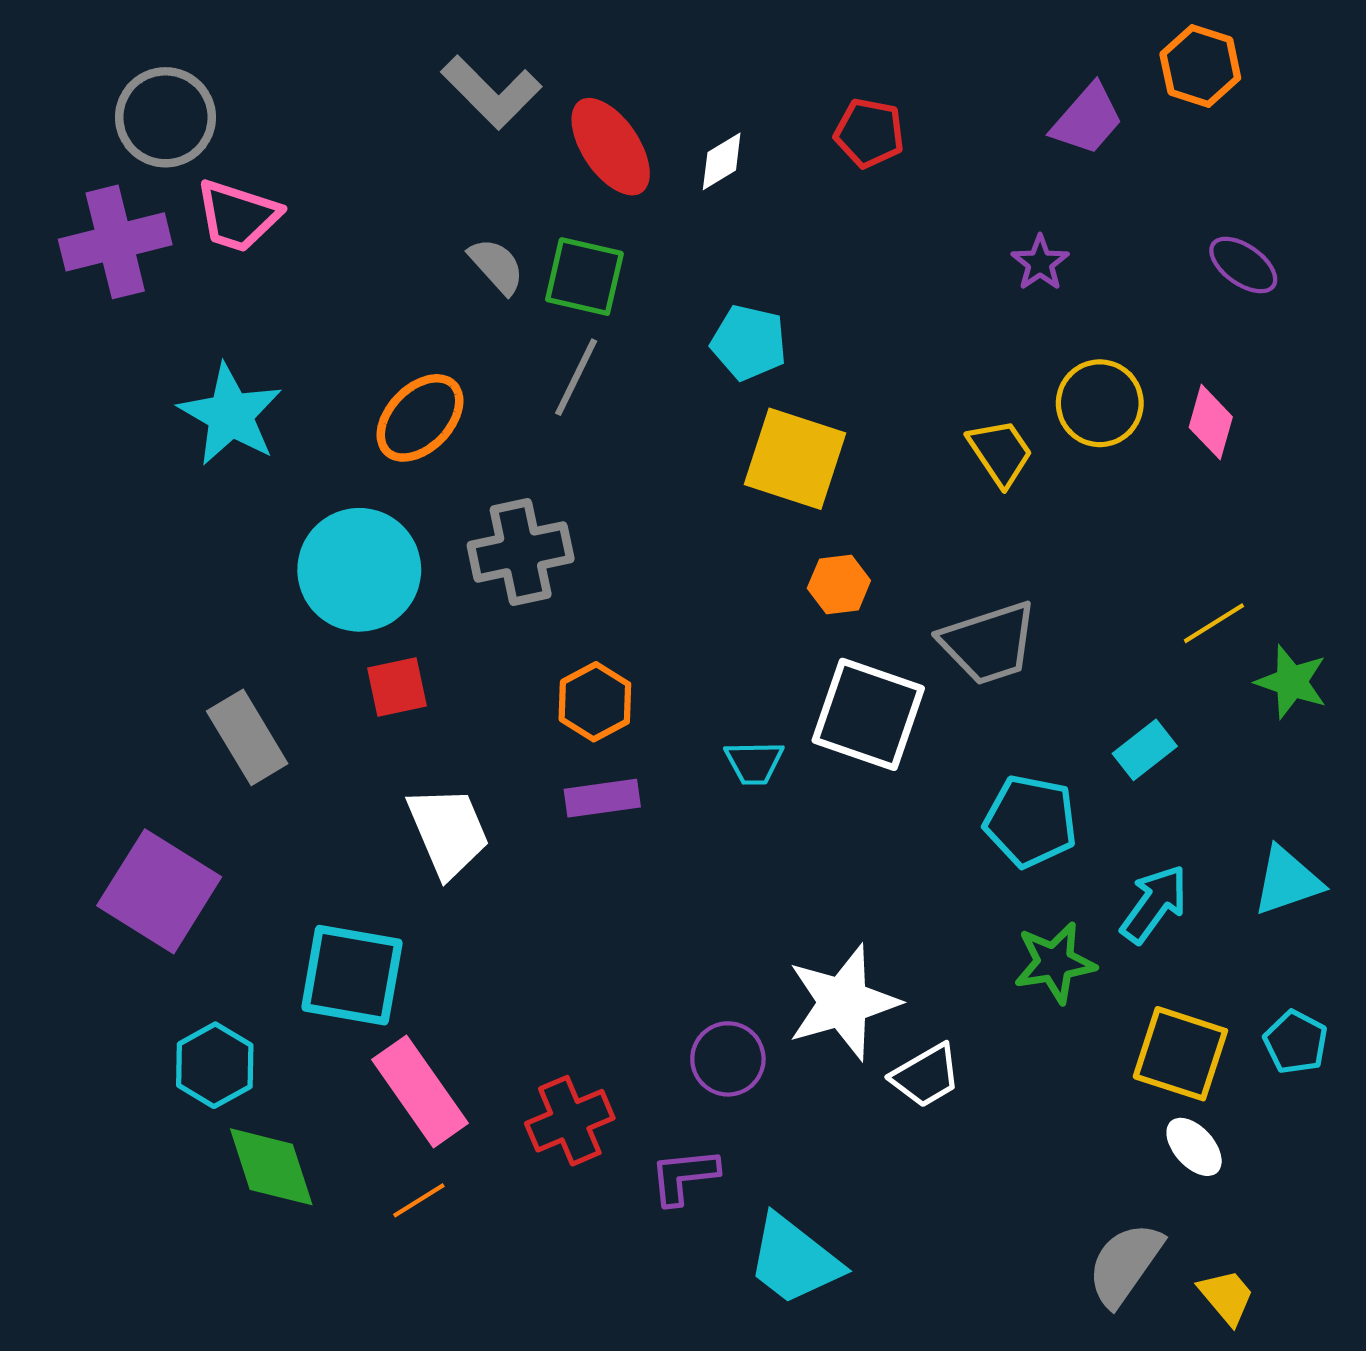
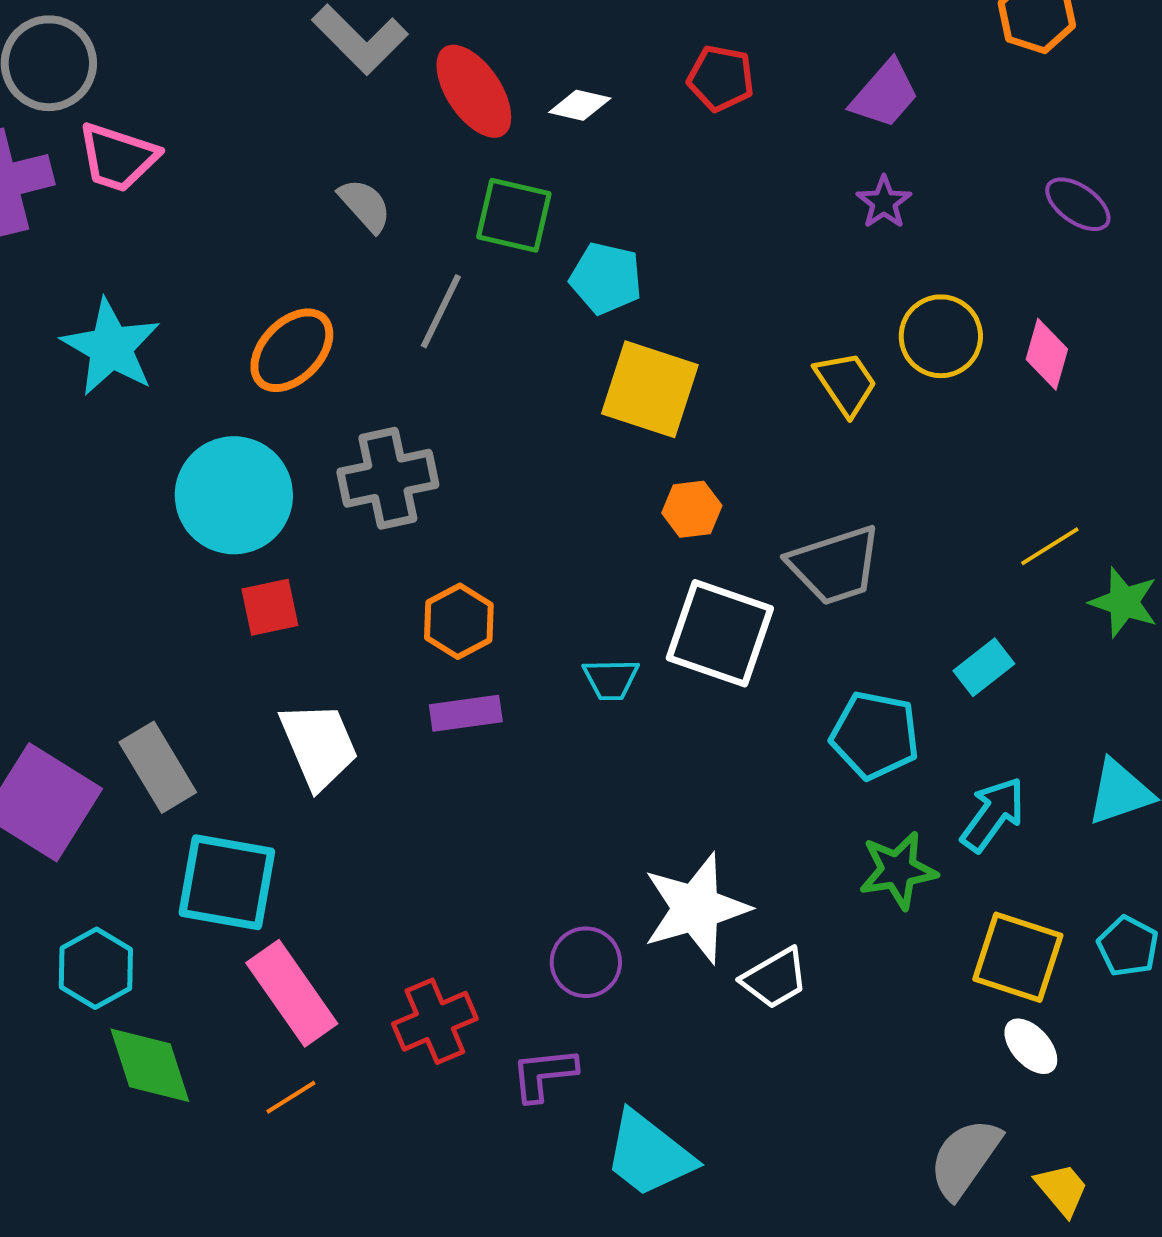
purple trapezoid: (1087, 119) -> (885, 94), moved
white diamond: (722, 161) -> (580, 105), turned 44
green square: (584, 277) -> (514, 215), moved
gray rectangle: (247, 737) -> (158, 767), moved

